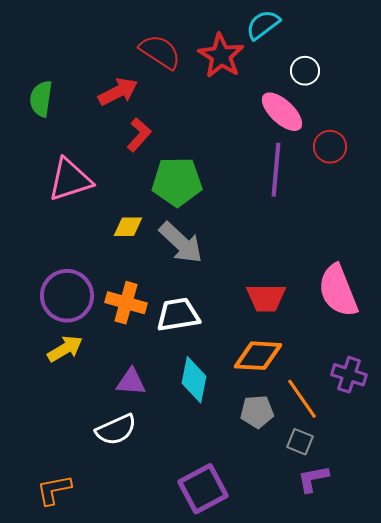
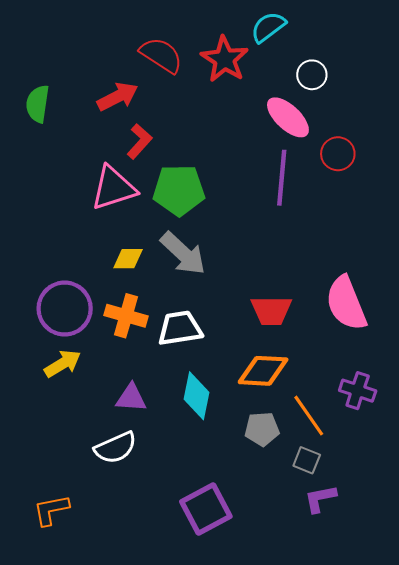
pink triangle: (70, 180) -> (113, 188), moved
yellow diamond: (128, 227) -> (128, 259), moved

